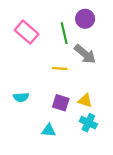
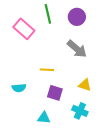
green line: (64, 33) -> (48, 14), moved
yellow line: (60, 69) -> (47, 70), moved
yellow triangle: (85, 101) -> (85, 85), moved

